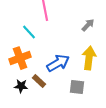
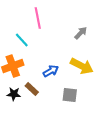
yellow arrow: (89, 58) -> (82, 66), turned 110
blue arrow: (58, 63) -> (51, 71), size x0.7

